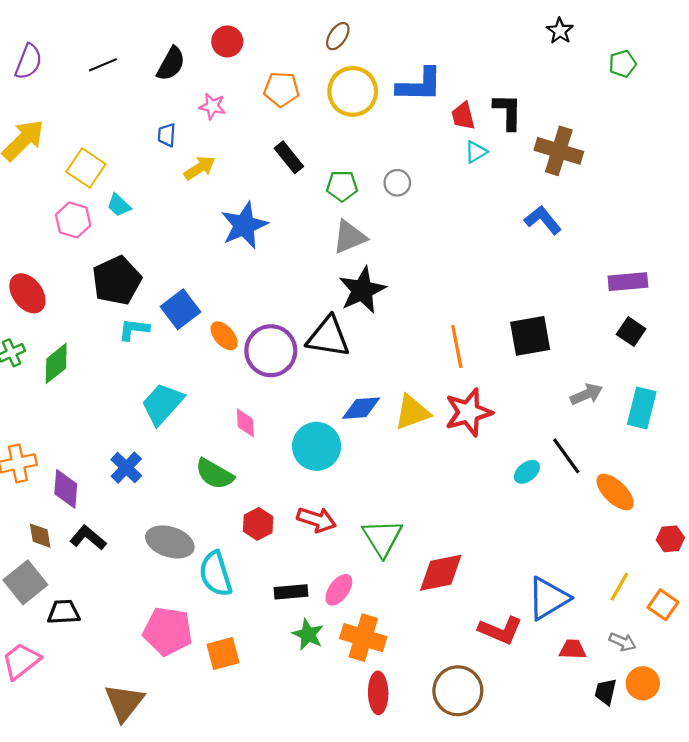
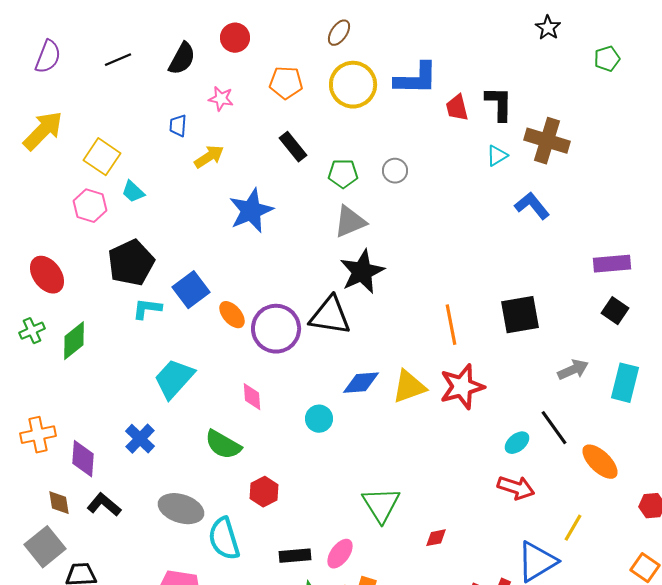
cyan triangle: (476, 152) -> (497, 156), moved
cyan circle: (317, 446) -> (319, 419), size x0.6
red arrow: (317, 520) -> (516, 488), moved
red diamond: (441, 573) -> (436, 538), size x0.5
yellow line: (619, 587) -> (573, 528), moved

